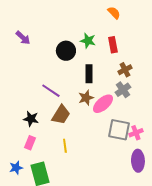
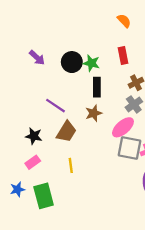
purple arrow: (23, 38) -> (37, 58), moved
green star: (88, 41) -> (91, 63), moved
pink ellipse: (103, 104) -> (123, 127), moved
pink rectangle: (30, 143) -> (33, 162), turned 32

